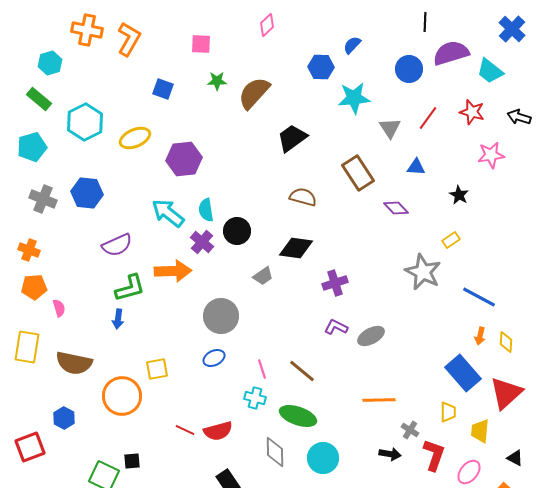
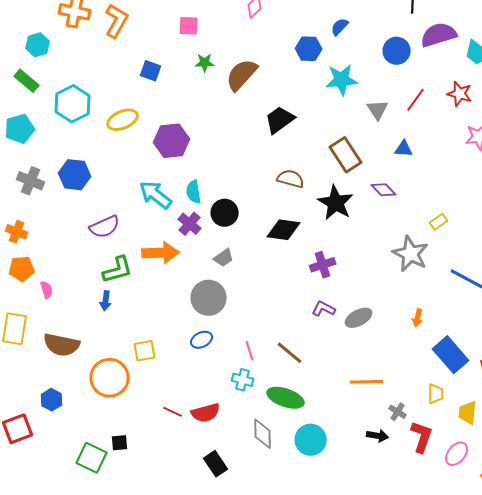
black star: (459, 195) -> (336, 203), moved, size x1.8
gray trapezoid: (263, 276) -> (224, 258), moved
orange arrow: (480, 336) -> (418, 318), moved

